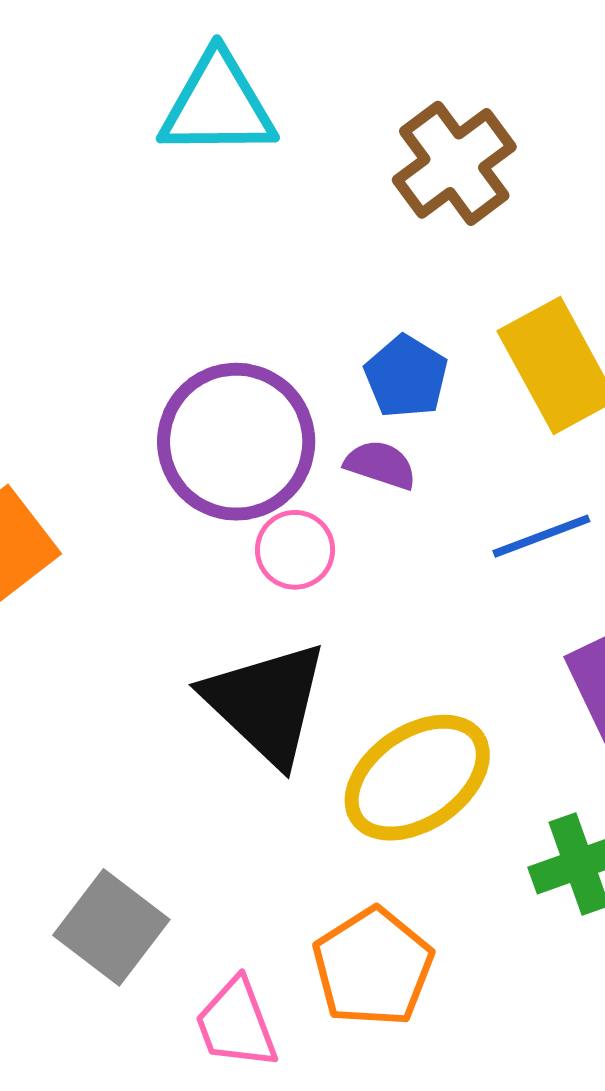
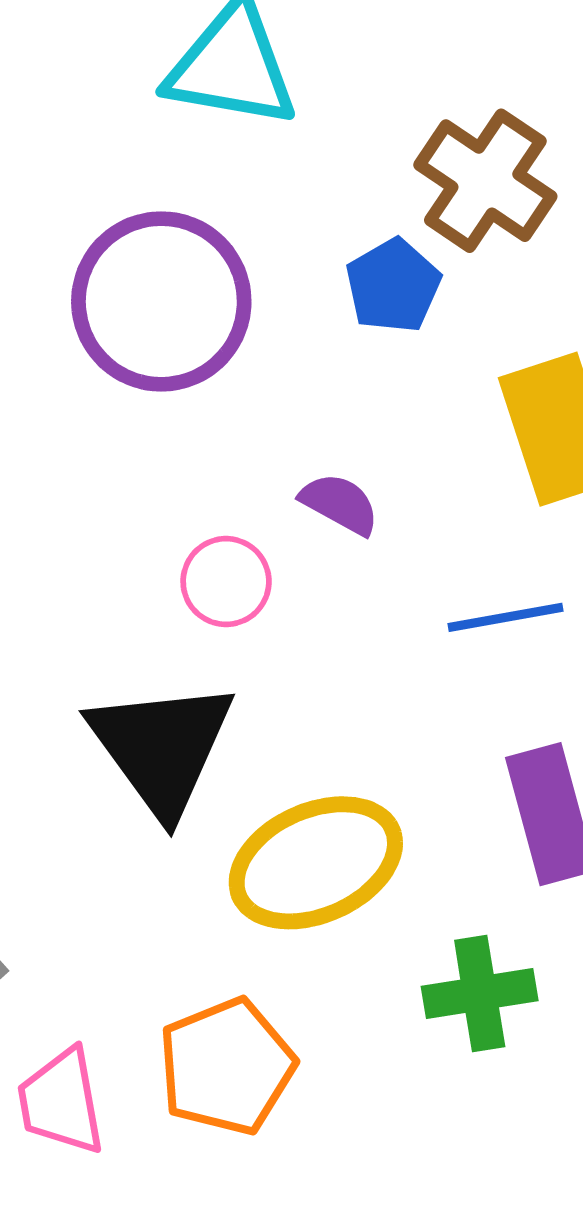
brown cross: (454, 163) -> (485, 181), turned -30
blue pentagon: (406, 377) -> (393, 286), moved
purple circle: (236, 442) -> (161, 301), moved

